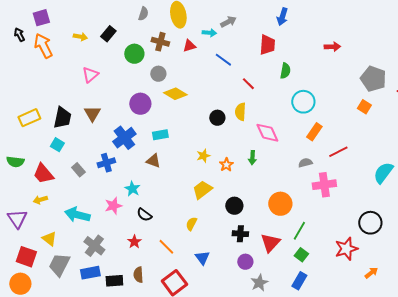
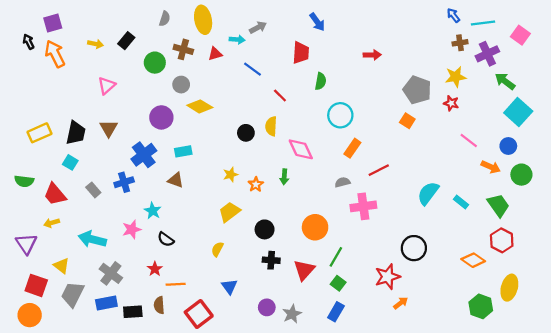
blue arrow: (282, 17) -> (317, 22), turned -54
orange line: (166, 247) -> (176, 284), moved, turned -48
purple circle: (245, 262) -> (267, 307), moved
orange arrow: (371, 273) -> (401, 303), moved

